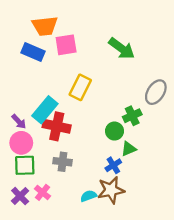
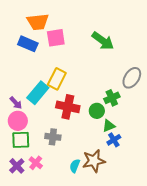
yellow rectangle: (80, 87) -> (57, 79), moved
red cross: (57, 126) -> (68, 107), moved
blue cross: (113, 165) -> (114, 140), moved
cyan semicircle: (89, 196) -> (75, 166), turned -48

